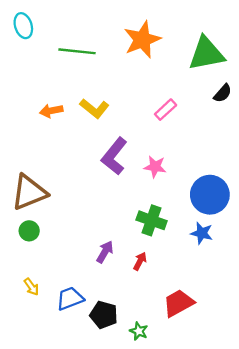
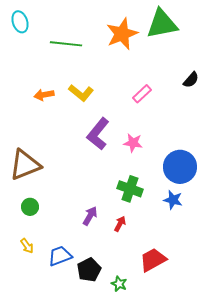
green triangle: (206, 54) -> (162, 24), moved
green circle: (29, 231) -> (30, 207), moved
black pentagon: (104, 315) -> (89, 270), turned 30

